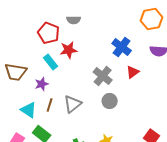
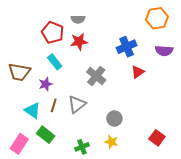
blue cross: (122, 47) -> (127, 47), turned 30
red star: (69, 50) -> (79, 42), moved
gray cross: (103, 76) -> (96, 76), moved
gray circle: (110, 101) -> (114, 119), moved

